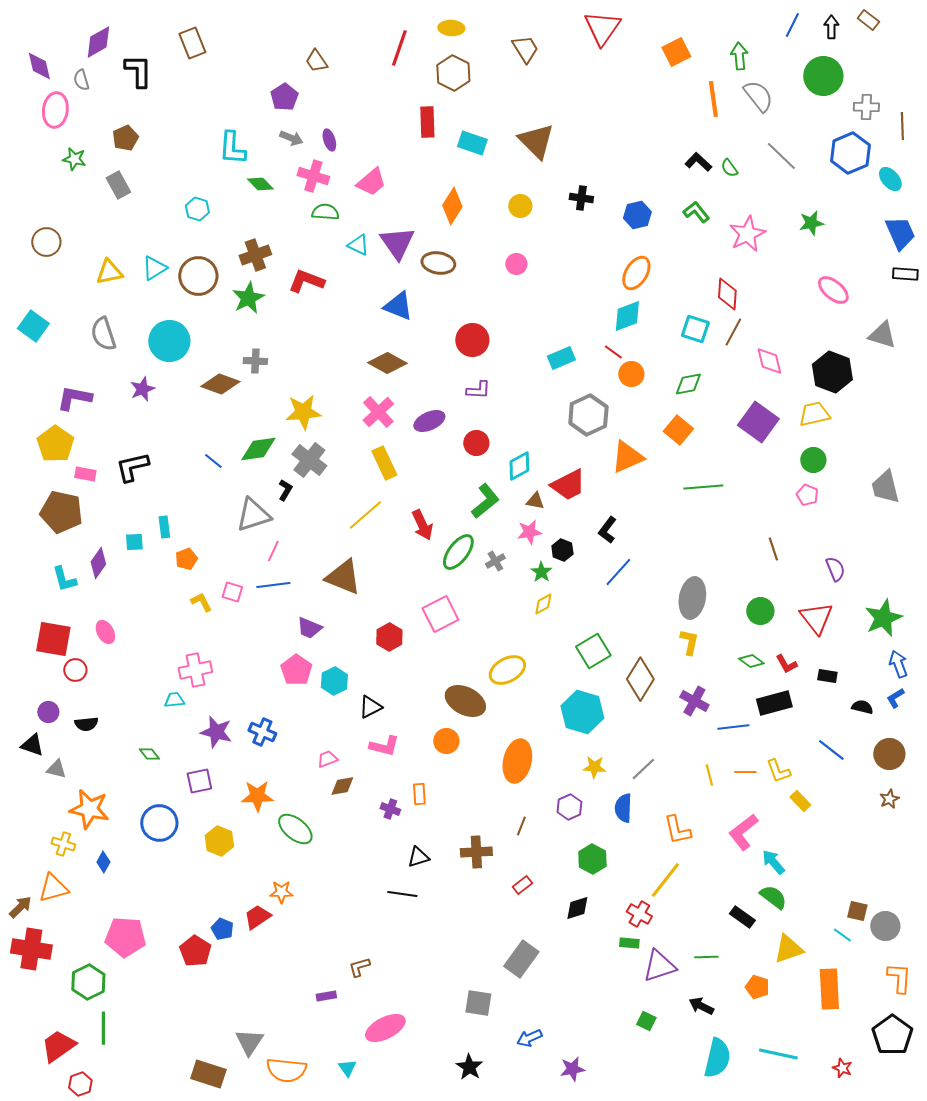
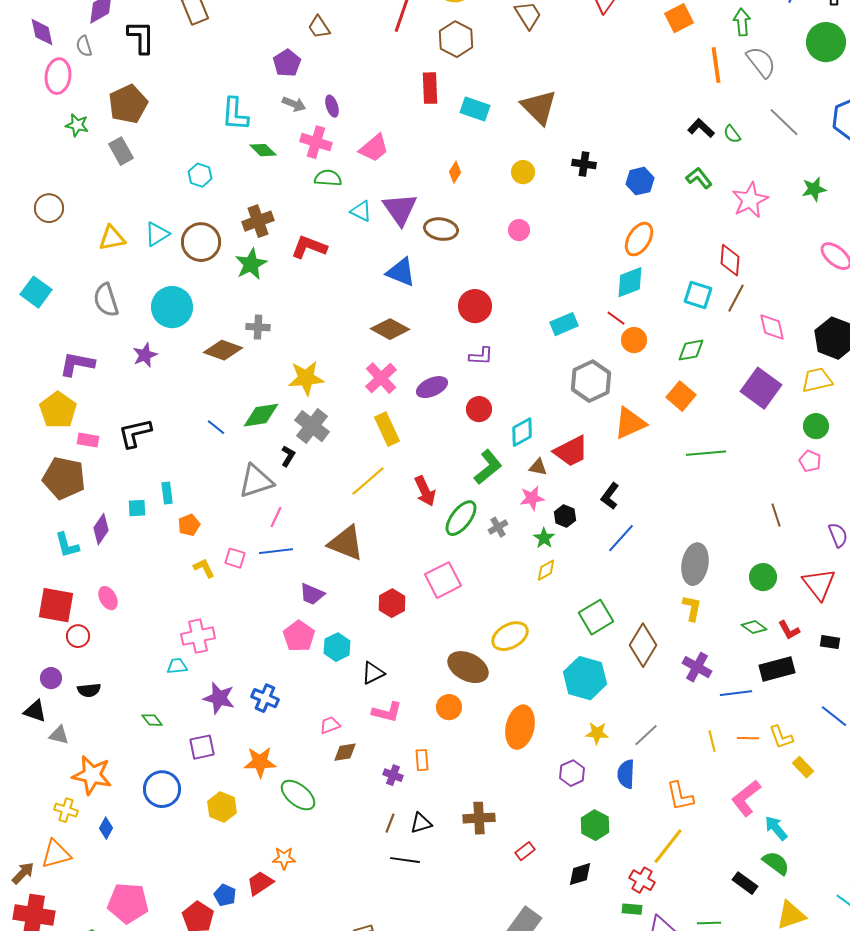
brown pentagon: (125, 138) -> (128, 104), size x1.5
orange diamond: (452, 206) -> (455, 172), size x0.6
brown line: (521, 826) -> (390, 823), moved

